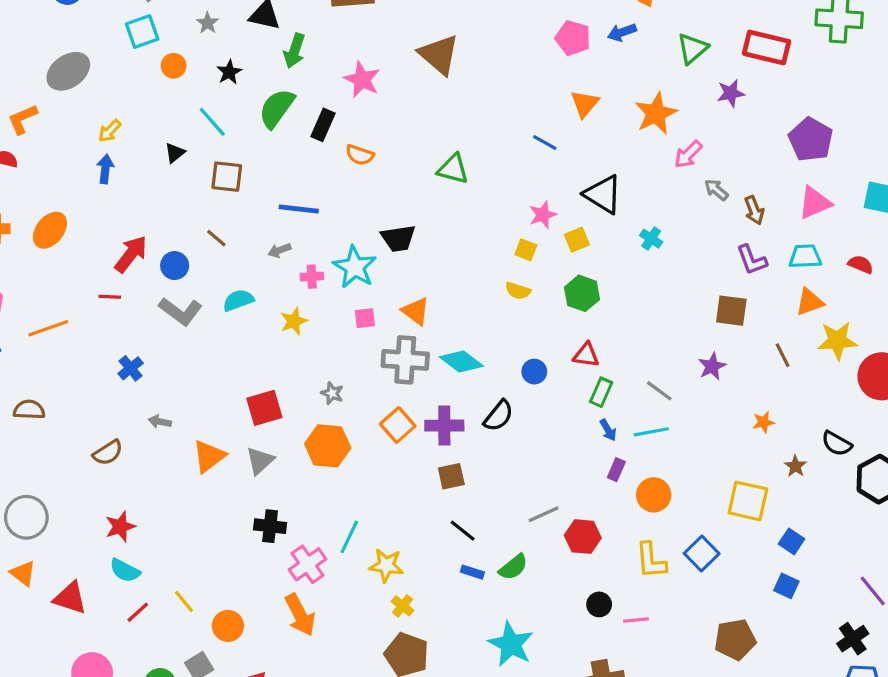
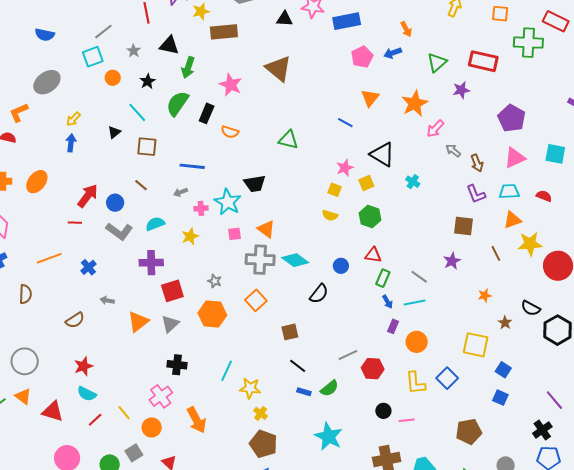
pink pentagon: (573, 38) -> (362, 57), turned 30
orange line: (48, 328) -> (49, 258), moved
brown semicircle: (29, 410) -> (25, 294), turned 90
purple cross: (444, 426) -> (151, 263), moved
pink cross: (308, 564) -> (161, 396), moved

